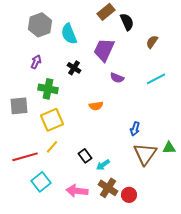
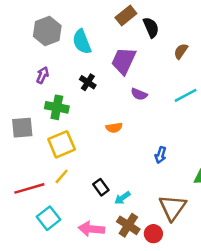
brown triangle: (145, 154) -> (172, 207), moved

